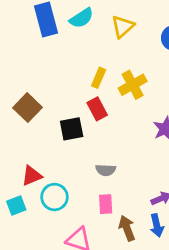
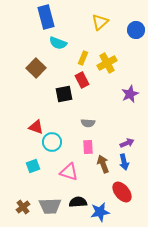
cyan semicircle: (81, 18) -> (58, 43), moved, turned 54
brown square: (28, 108) -> (36, 68), moved
red triangle: (32, 176) -> (36, 127), turned 42
cyan square: (16, 206) -> (33, 166), moved

